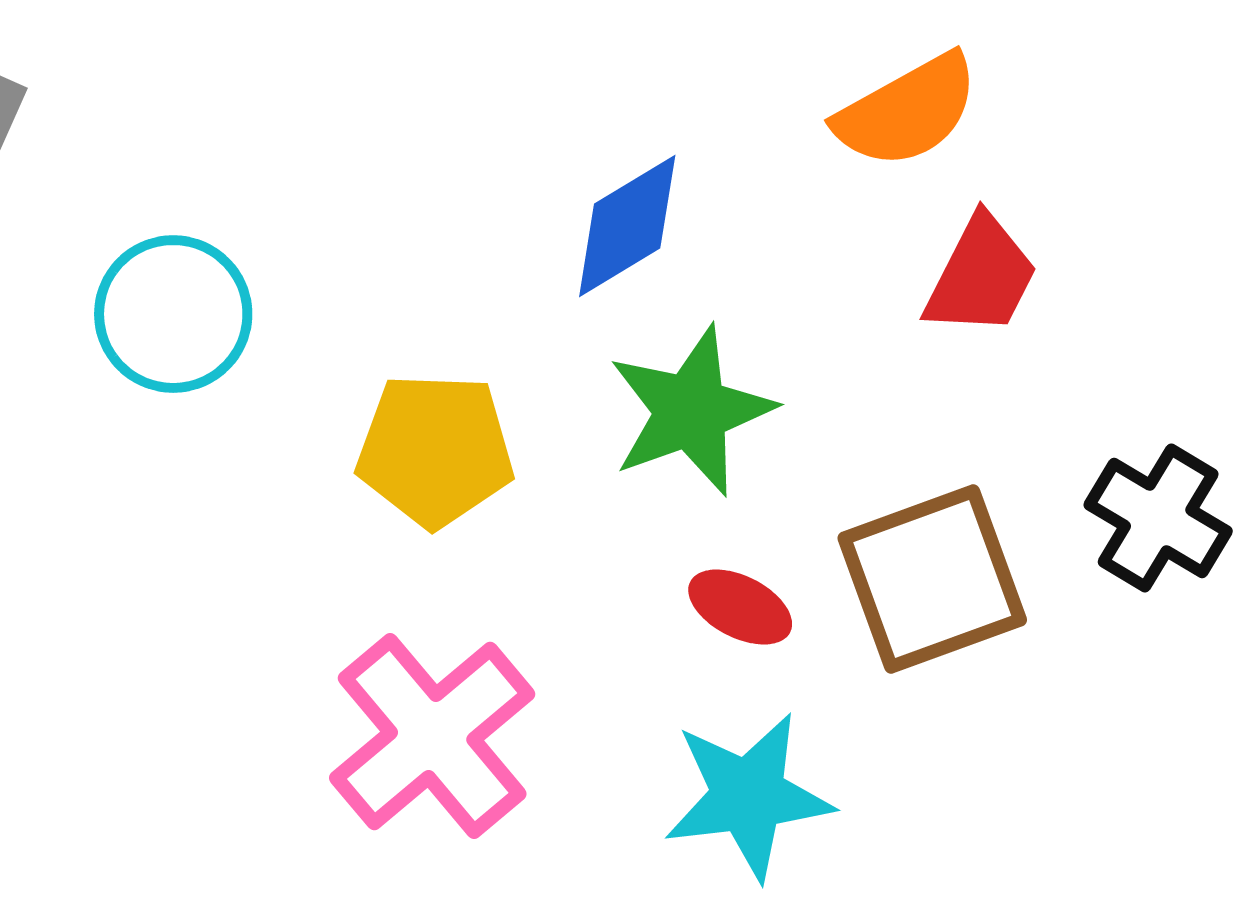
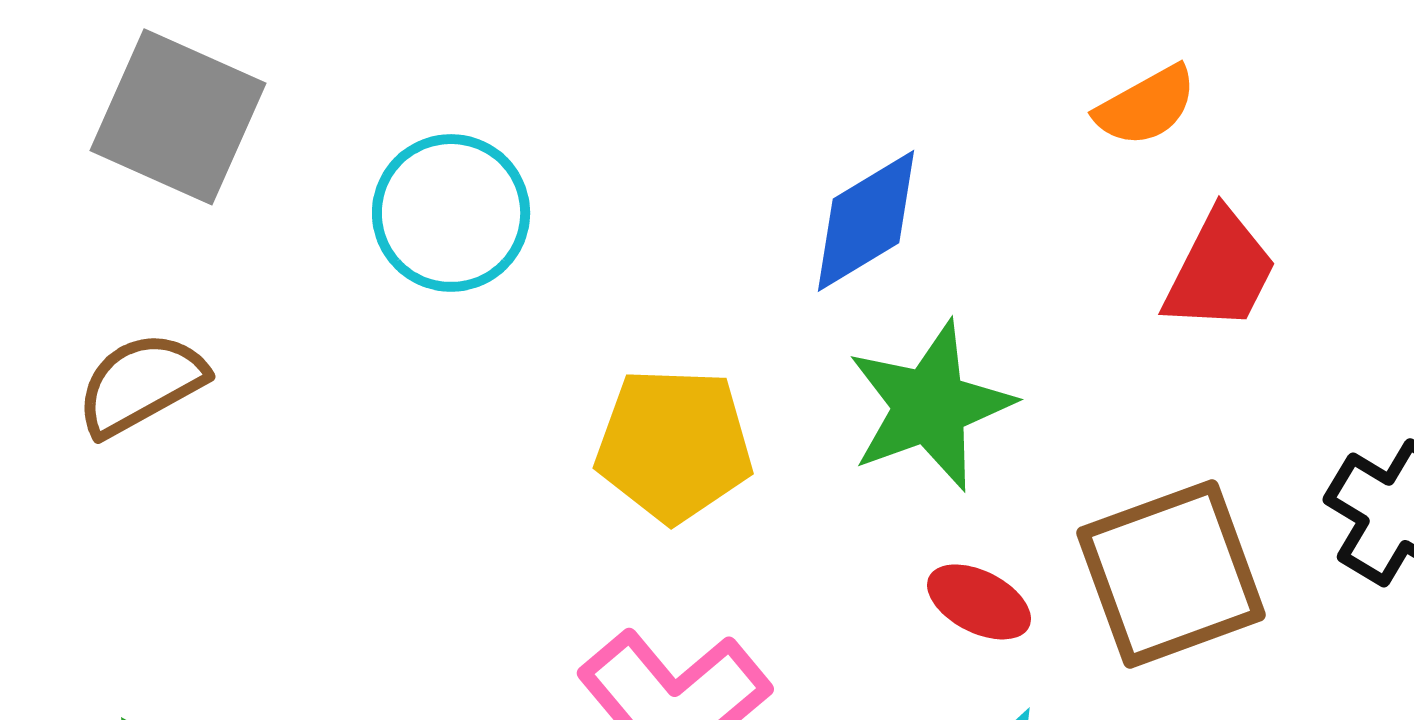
orange semicircle: (907, 111) -> (1146, 106), size x0.7
cyan circle: (173, 314) -> (451, 213), moved

